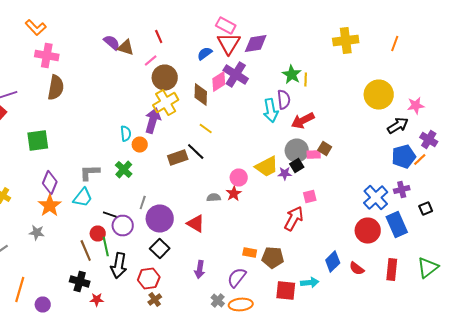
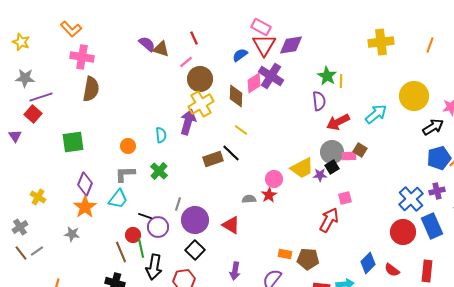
cyan arrow: (271, 110) -> (376, 114), moved, turned -120
orange circle: (140, 144) -> (128, 146), moved

